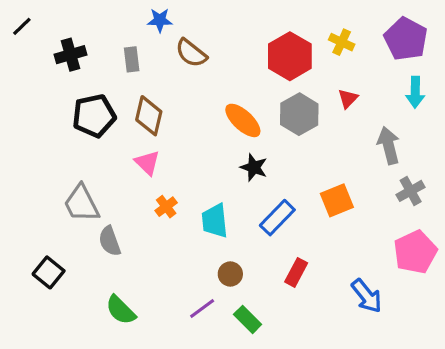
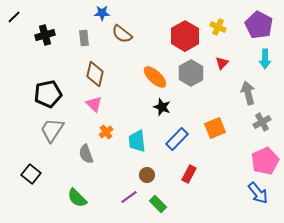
black pentagon: (94, 116) -> (48, 94), moved
gray trapezoid: (81, 203) -> (52, 130), turned 60
gray semicircle: (110, 241) -> (86, 154), moved
blue arrow: (367, 296) -> (258, 193), moved

